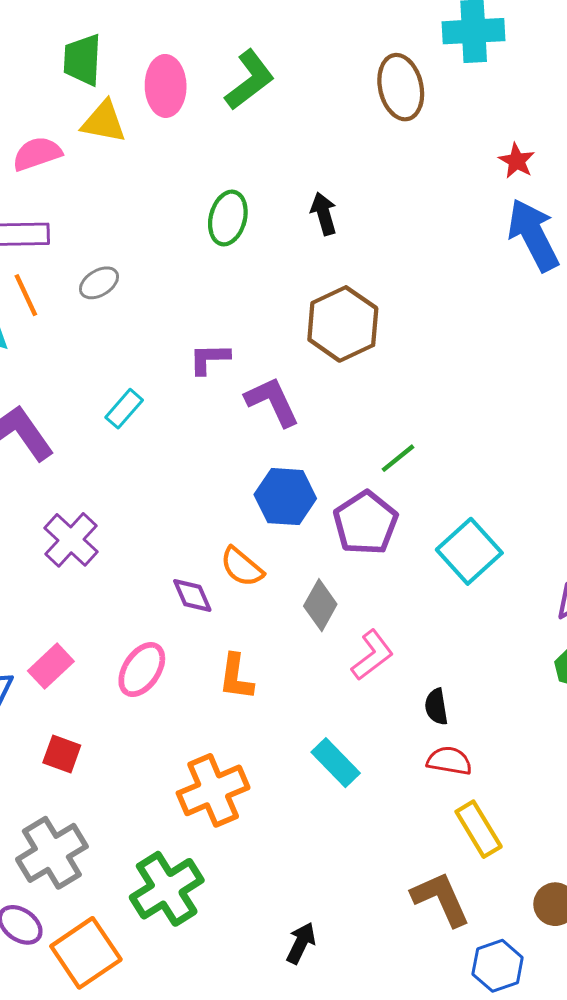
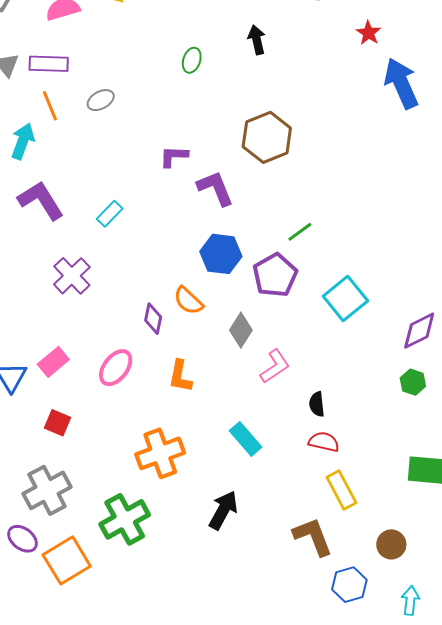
red star: (517, 161) -> (369, 33), moved
black arrow: (324, 214) -> (257, 40), moved
green ellipse: (228, 218) -> (192, 60), size x0.7
cyan rectangle: (124, 409) -> (110, 214), moved
purple diamond: (192, 596) -> (153, 319), turned 32
black arrow: (301, 943) -> (223, 510), moved, size x1.4

